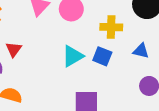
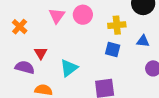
cyan triangle: (73, 56) -> (69, 68), moved

